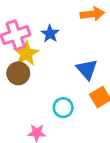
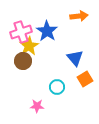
blue star: (50, 34) -> (47, 31), size x1.5

